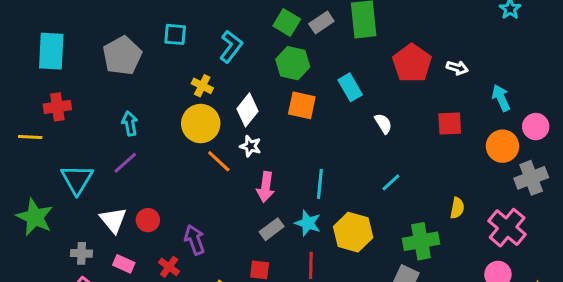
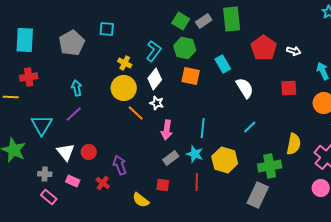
cyan L-shape: (231, 47) -> (154, 51), moved
white semicircle: (383, 124) -> (245, 88), size x1.5
yellow semicircle: (457, 208) -> (294, 144), size x1.5

